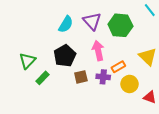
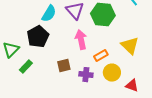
black pentagon: (65, 56) -> (38, 37), moved
purple cross: (103, 77) -> (86, 75), moved

